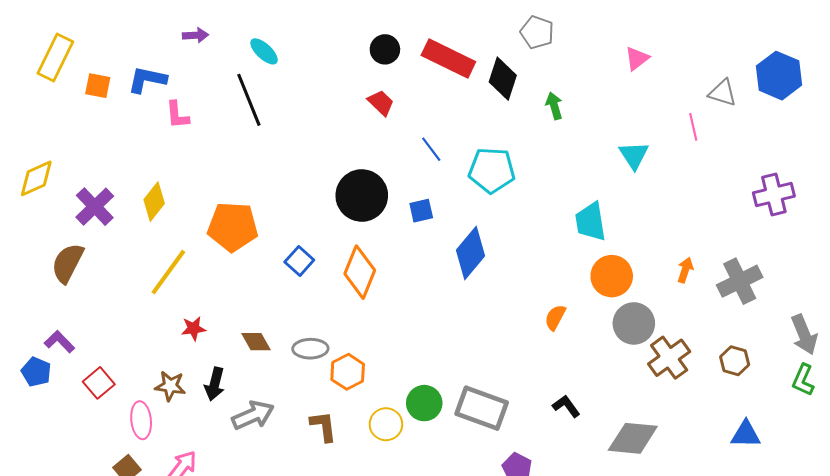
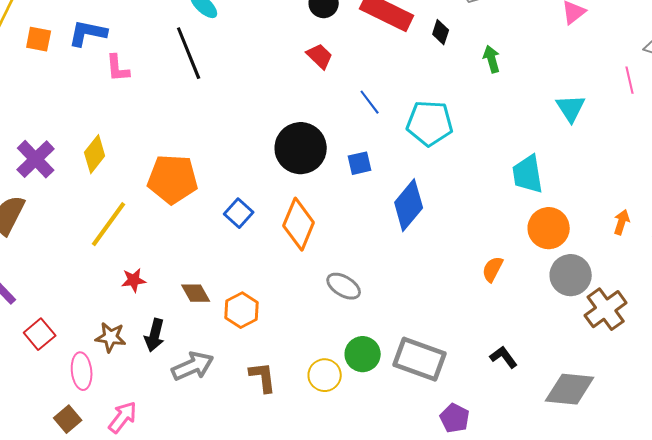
black diamond: (503, 79) -> (441, 32), size x0.6
gray ellipse: (310, 349) -> (344, 286), moved, turned 32
orange hexagon: (348, 372) -> (242, 310), moved

